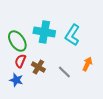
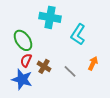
cyan cross: (44, 32) -> (50, 17), moved
blue star: (16, 80) -> (22, 79), size x1.5

